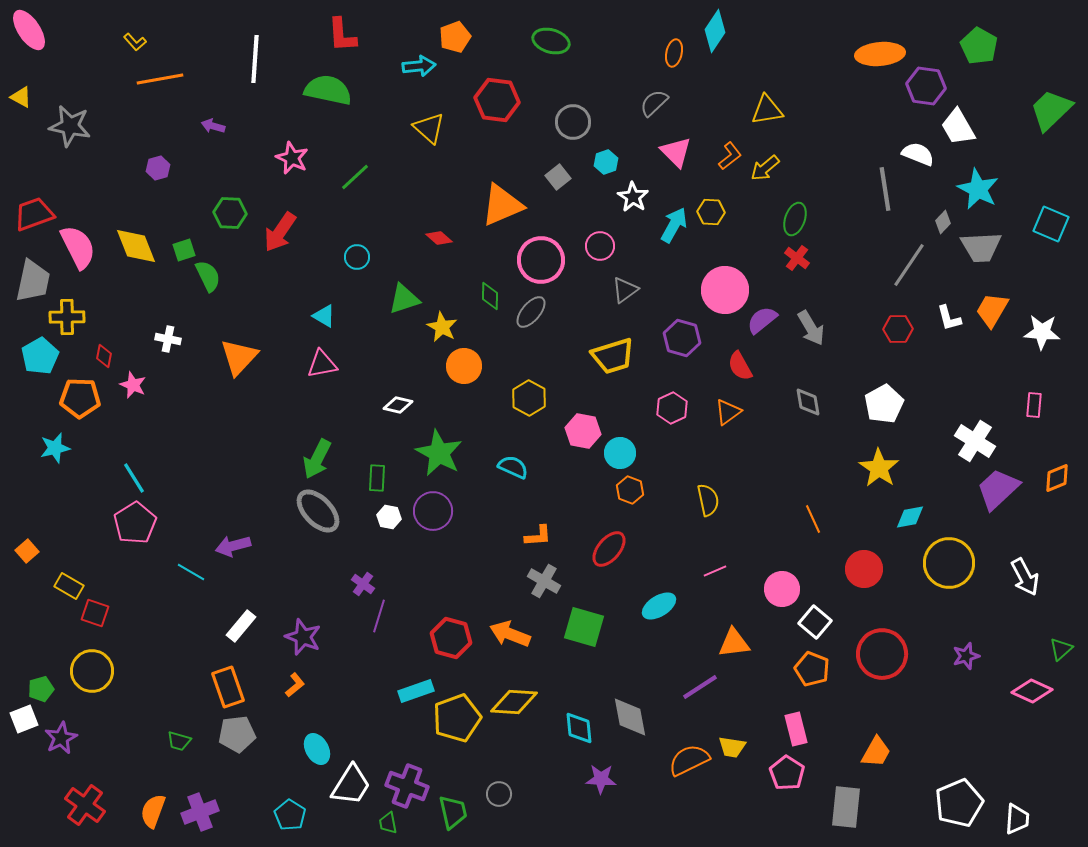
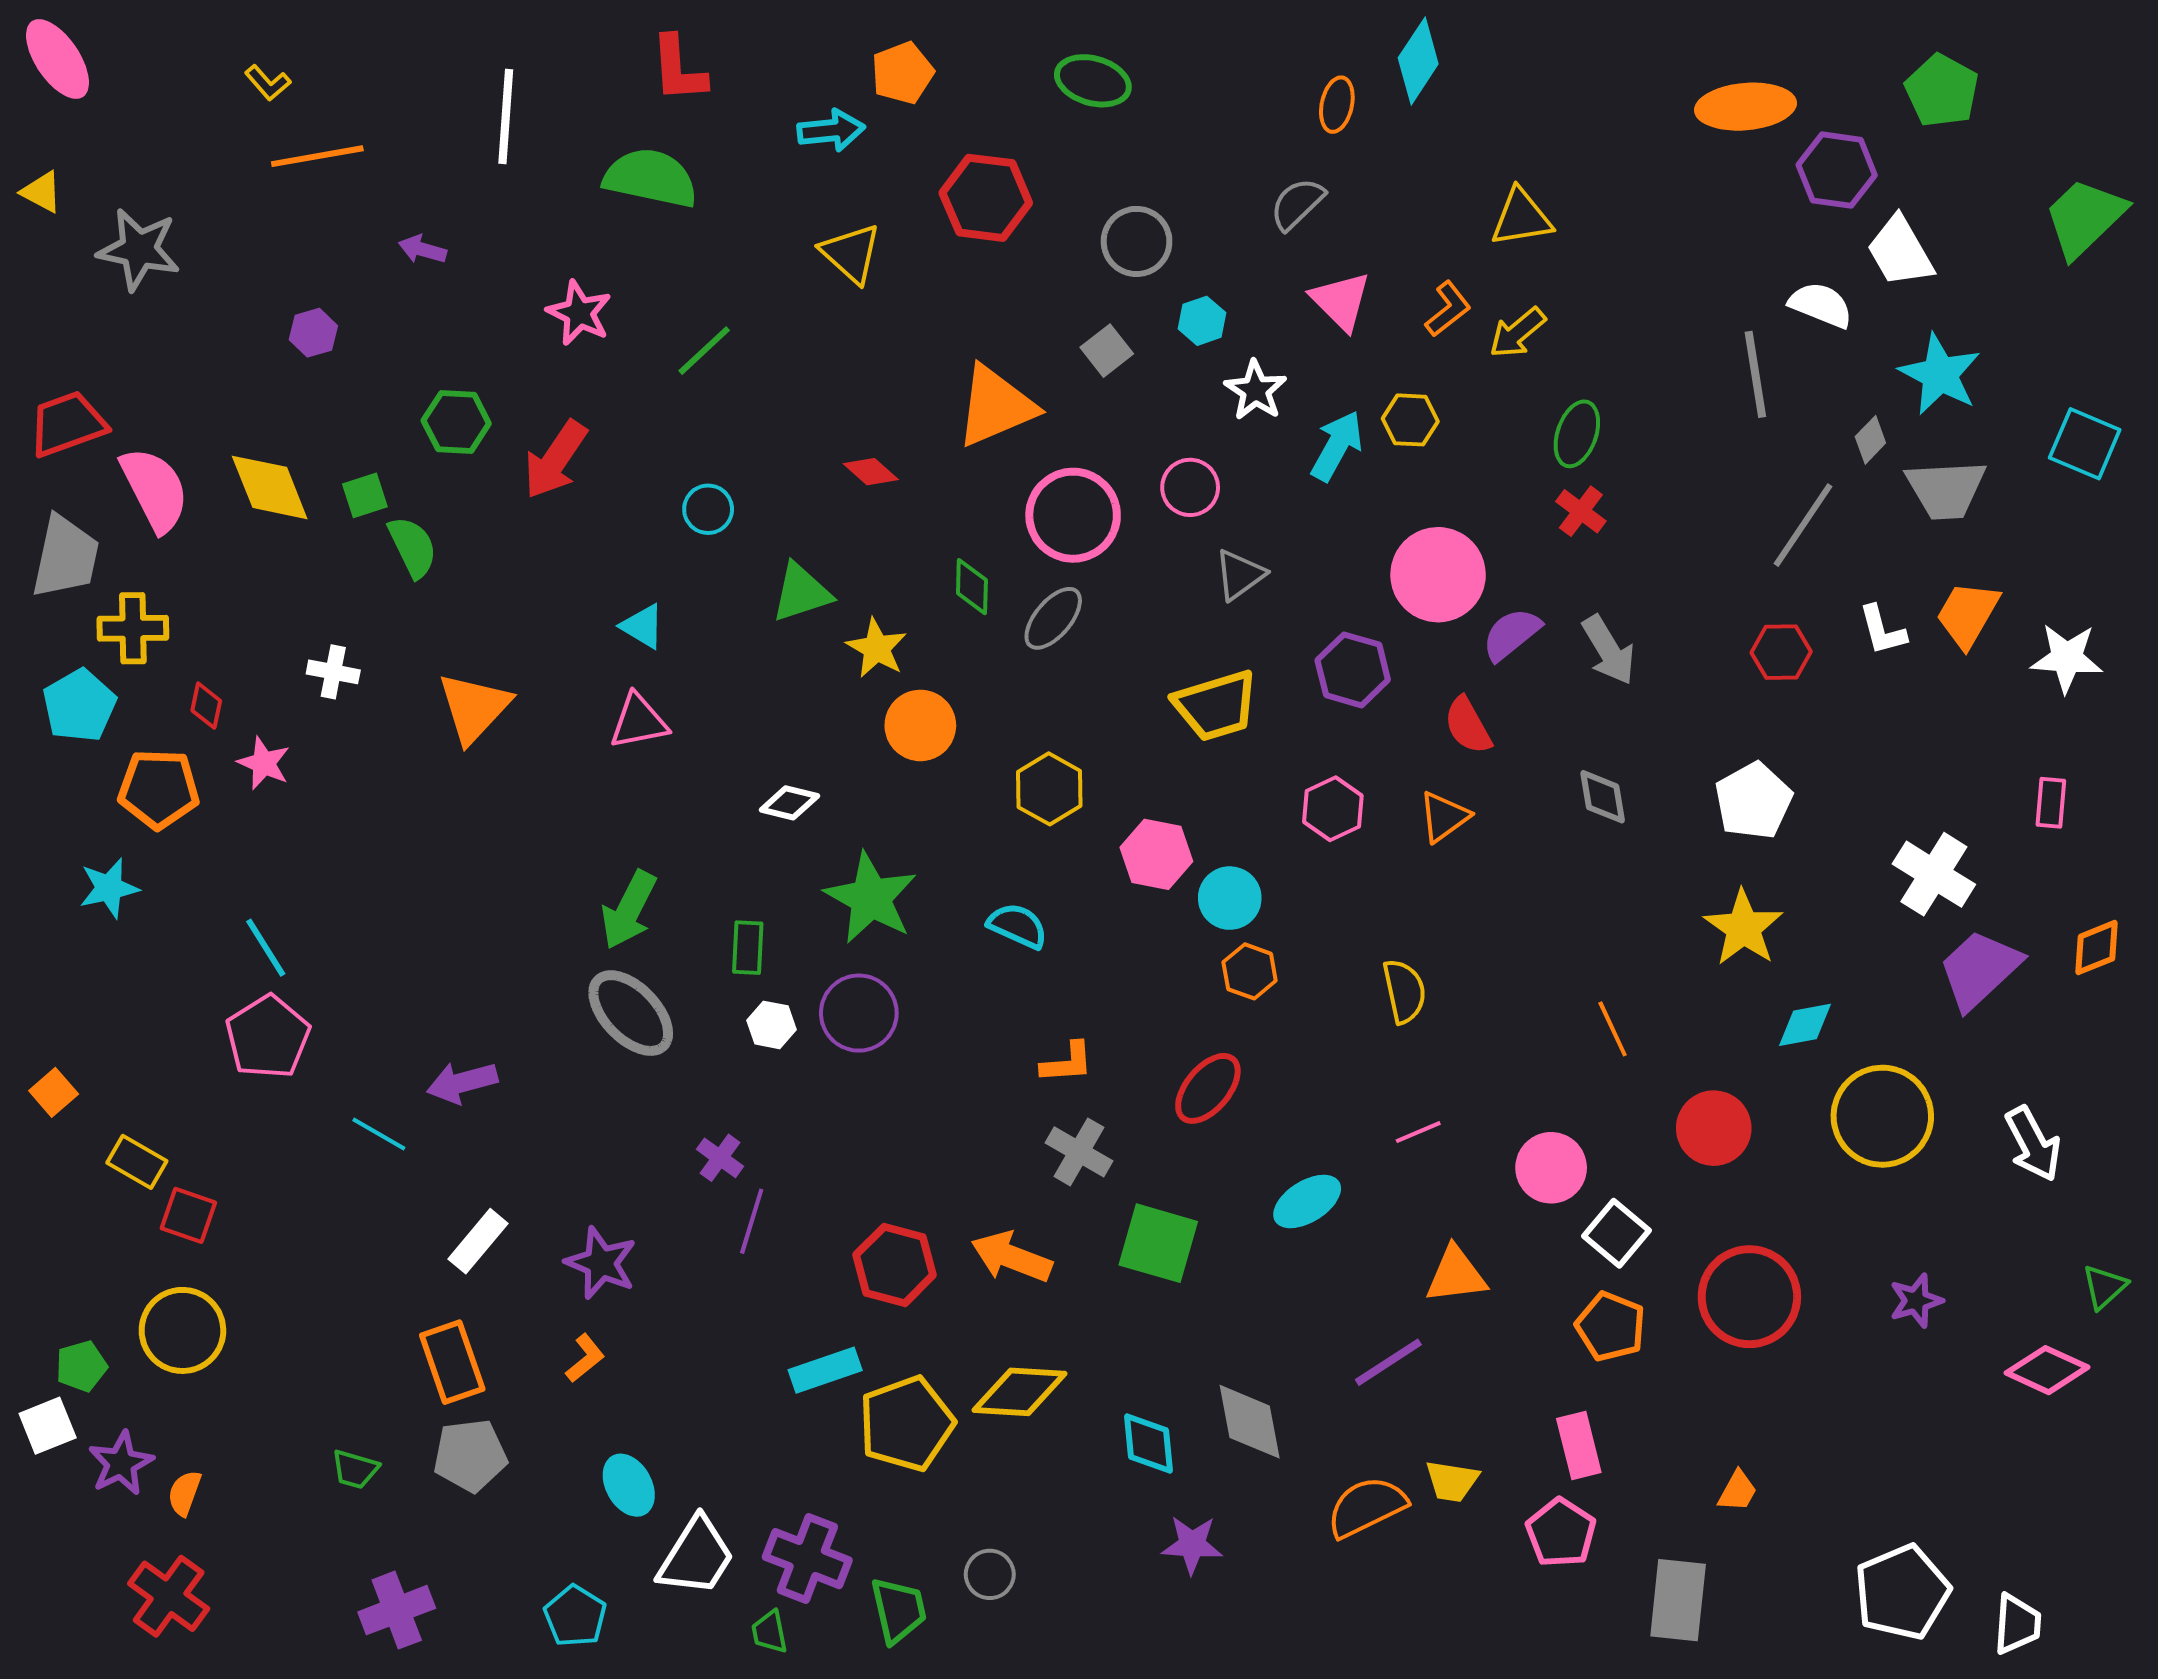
orange trapezoid: (876, 752) -> (1738, 1491), size x0.7
orange semicircle: (153, 811) -> (184, 1493), moved, size x0.7

